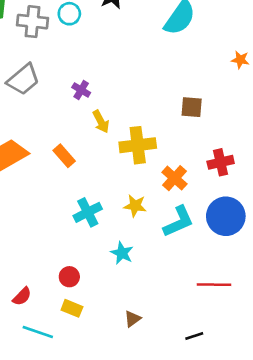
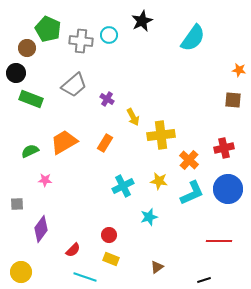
purple cross: (81, 90) -> (107, 99), moved
brown square: (192, 107) -> (233, 100), moved
orange rectangle: (64, 156) -> (105, 143), turned 72
cyan star: (122, 253) -> (149, 217), turned 30

